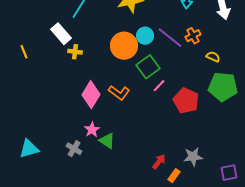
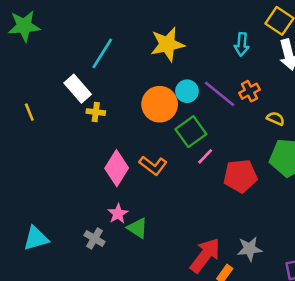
red pentagon: (186, 101) -> (240, 176), turned -30
red arrow: (159, 162) -> (205, 255), size x1.8

